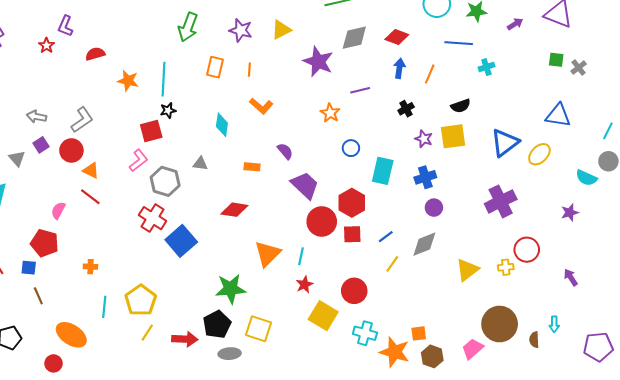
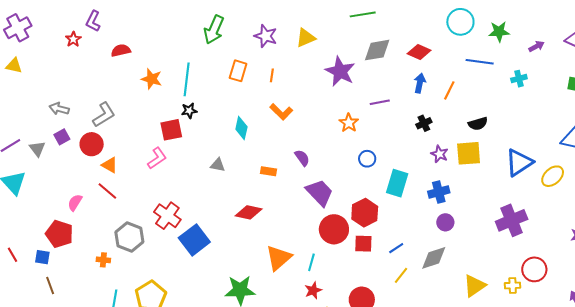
cyan cross: (486, 67) -> (519, 79), moved
gray hexagon: (165, 181) -> (129, 237), moved

